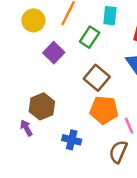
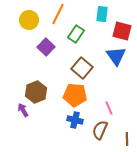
cyan rectangle: (110, 16) -> (102, 14), moved
orange pentagon: (104, 110) -> (75, 95), moved
blue cross: (72, 140) -> (75, 120), moved

